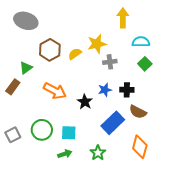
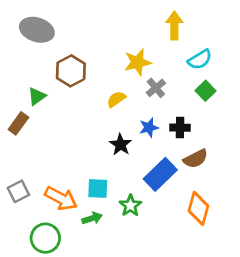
cyan semicircle: (141, 42) -> (200, 60), turned 150
yellow semicircle: (75, 54) -> (116, 99), moved
gray cross: (110, 62) -> (156, 88), turned -32
orange arrow: (55, 91) -> (61, 198), moved
brown semicircle: (138, 112) -> (196, 159), turned -54
green circle: (42, 130) -> (45, 238), moved
green star: (98, 153) -> (130, 206), moved

